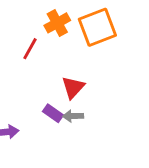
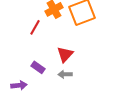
purple rectangle: (53, 113) -> (38, 67), moved

